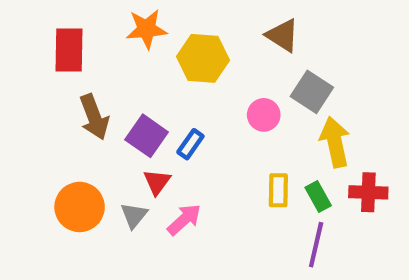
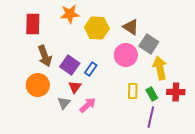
brown triangle: (283, 35) -> (131, 27), moved
pink circle: (264, 115) -> (126, 55), size x1.5
orange circle: (80, 207) -> (38, 85), moved

